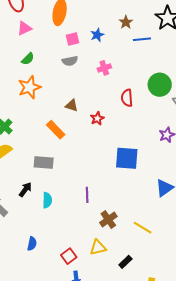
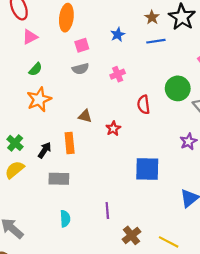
brown star: (126, 22) -> (152, 17), moved
blue star: (97, 35) -> (118, 35), moved
orange rectangle: (56, 130) -> (70, 143), turned 42
black arrow: (25, 189) -> (45, 150), moved

